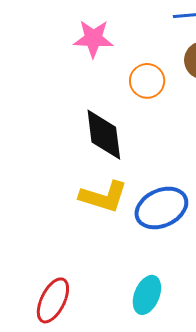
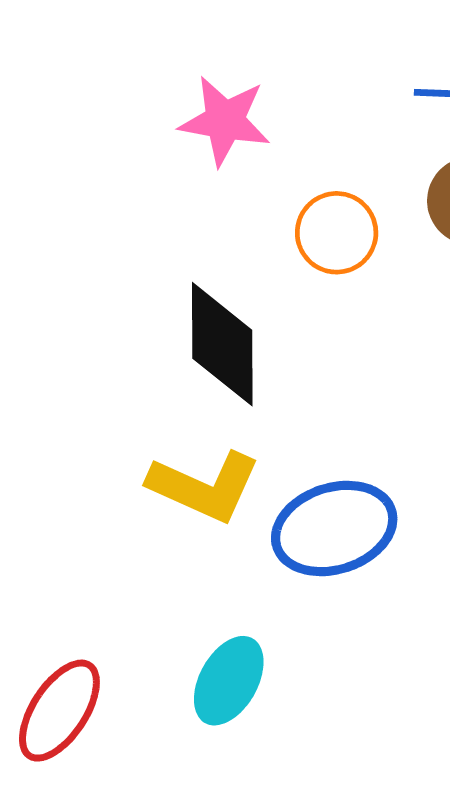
cyan ellipse: (147, 295) -> (229, 681), moved

